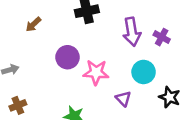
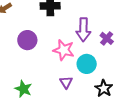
pink star: (96, 72) -> (64, 50), moved

